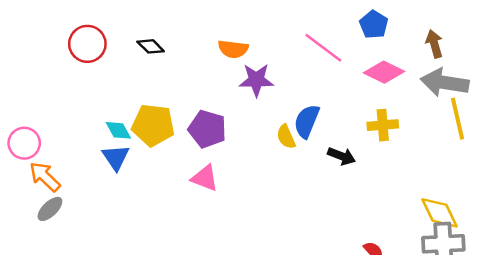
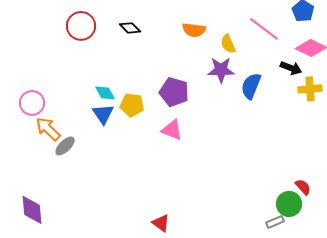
purple star: (256, 80) -> (221, 70), moved
yellow pentagon: (153, 125) -> (132, 105), moved, size x0.7
yellow semicircle: (286, 137) -> (228, 44), moved
black arrow: (341, 156) -> (291, 68), moved
gray ellipse: (50, 209) -> (65, 146), moved

